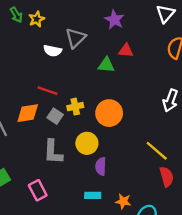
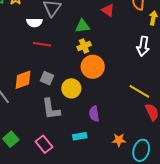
red triangle: (126, 51) -> (108, 10), moved, turned 40
red line: (47, 91) -> (42, 44), moved
yellow cross: (75, 107) -> (84, 46), moved
yellow circle: (87, 143) -> (71, 88), moved
cyan rectangle: (93, 195) -> (80, 136), moved

